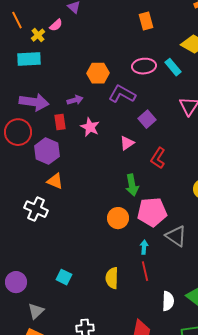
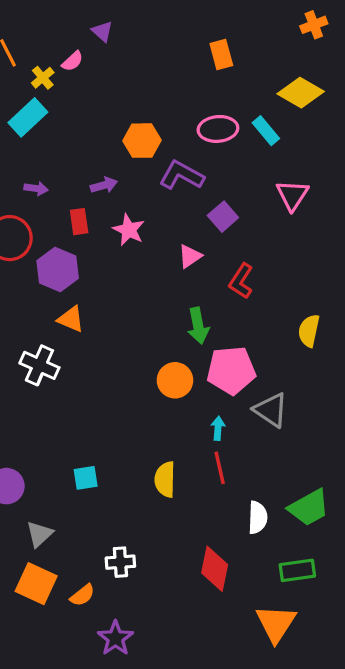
cyan rectangle: (29, 59) -> (28, 117), turned -40
purple arrow: (34, 102) -> (36, 188), size x0.5
cyan square: (64, 277) -> (86, 478), turned -35

